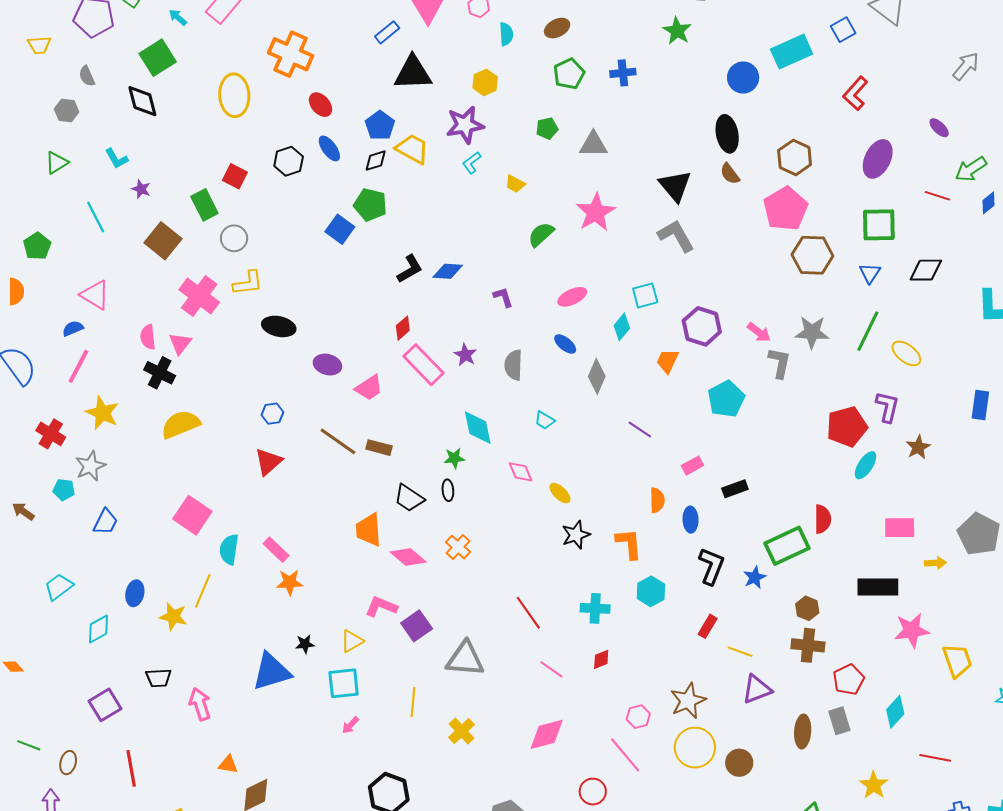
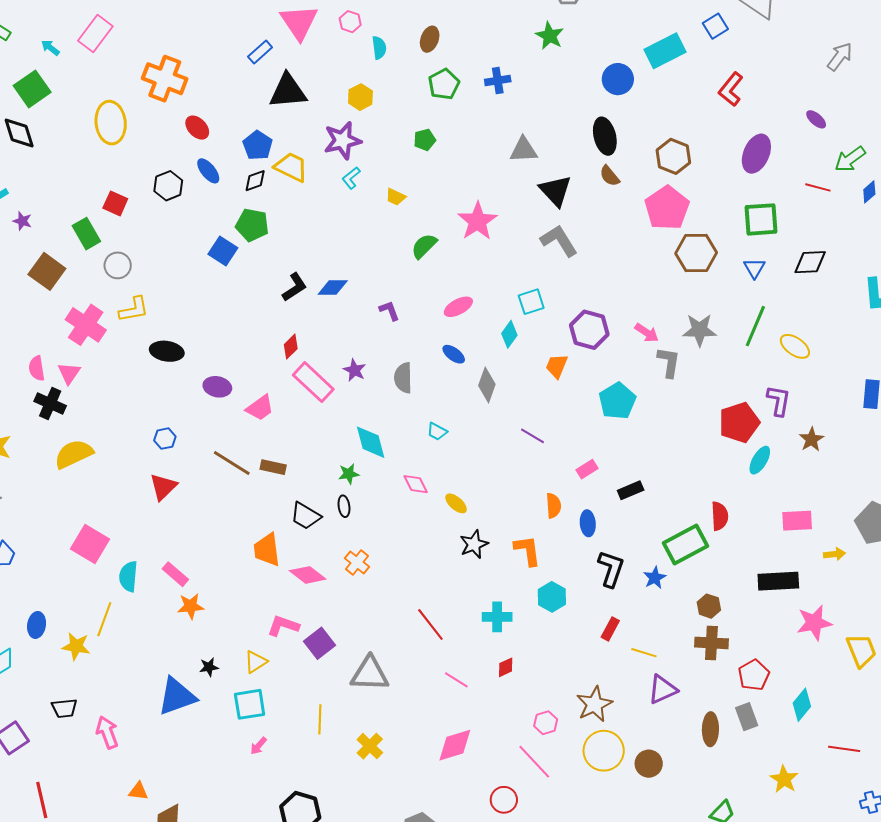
brown ellipse: (557, 28) -> (430, 39), turned -40
gray triangle: (593, 144) -> (524, 150), moved

